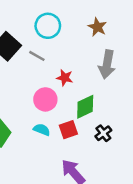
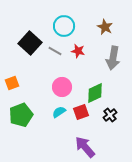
red star: (65, 78) -> (78, 51), moved
cyan semicircle: (42, 130) -> (59, 112), turned -56

